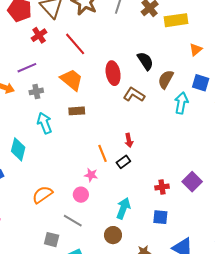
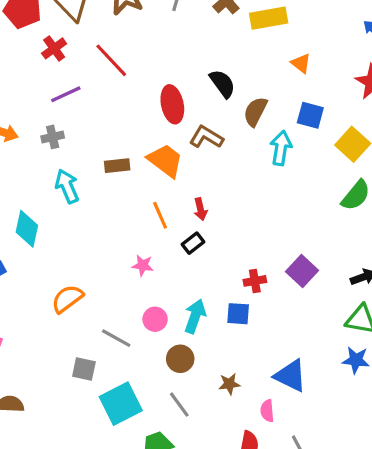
orange triangle: (196, 50) -> (301, 63), turned -40
purple line: (27, 68) -> (66, 94), moved
orange trapezoid: (72, 80) -> (165, 160), moved
orange line: (102, 153) -> (160, 215), moved
pink circle: (81, 195) -> (155, 319), moved
blue square: (160, 217) -> (238, 314), moved

